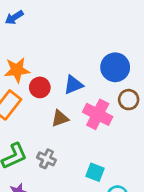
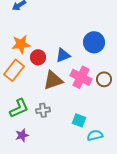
brown circle: (129, 100) -> (104, 79), moved
brown triangle: (60, 118) -> (53, 80), size x1.5
gray cross: (47, 159) -> (43, 110), turned -32

